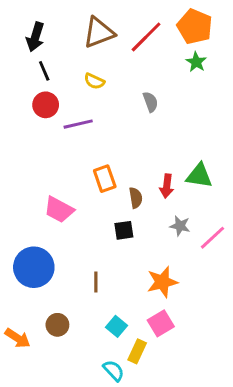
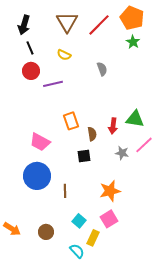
brown triangle: (99, 32) -> (67, 22), turned -40
pink line: (212, 238) -> (144, 145), moved
blue circle: (34, 267) -> (37, 176), moved
brown circle: (57, 325) -> (46, 232), moved

